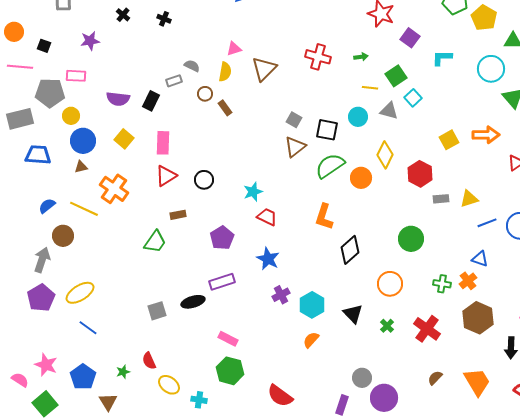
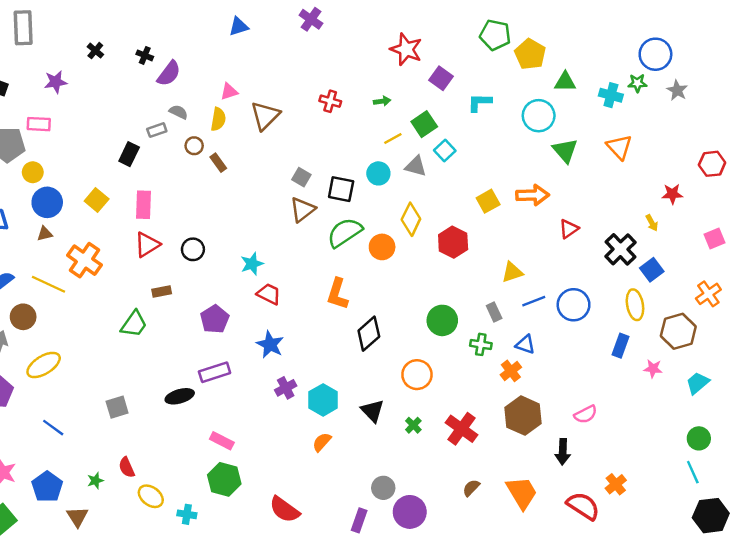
red cross: (318, 57) -> (330, 101), size x0.7
yellow line: (370, 88) -> (393, 139), turned -35
purple semicircle: (118, 99) -> (169, 73), moved, turned -60
gray rectangle: (441, 199) -> (494, 312), moved, turned 70
green cross: (442, 284) -> (481, 344), moved
yellow ellipse: (80, 293) -> (44, 365), moved
gray square: (157, 311) -> (117, 407), moved

